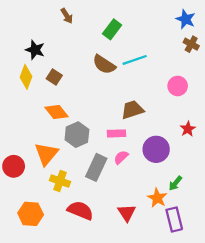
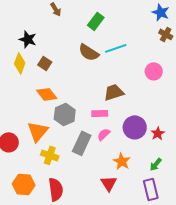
red star: (188, 129) -> (158, 133), moved
green arrow: (175, 183) -> (156, 164), moved
orange star: (157, 198) -> (122, 161), moved
red semicircle: (80, 210) -> (56, 189), moved, turned 60

